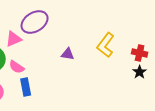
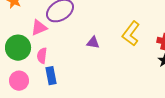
pink semicircle: (17, 67) -> (42, 56), turned 63

